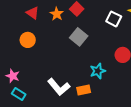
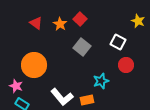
white square: (114, 19) -> (118, 42), moved
orange circle: (28, 40) -> (34, 65), moved, size x1.6

